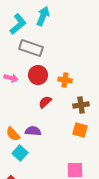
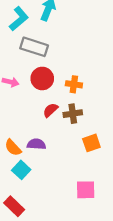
brown cross: (81, 105) -> (73, 114), moved
orange square: (80, 130) -> (91, 143), turned -35

